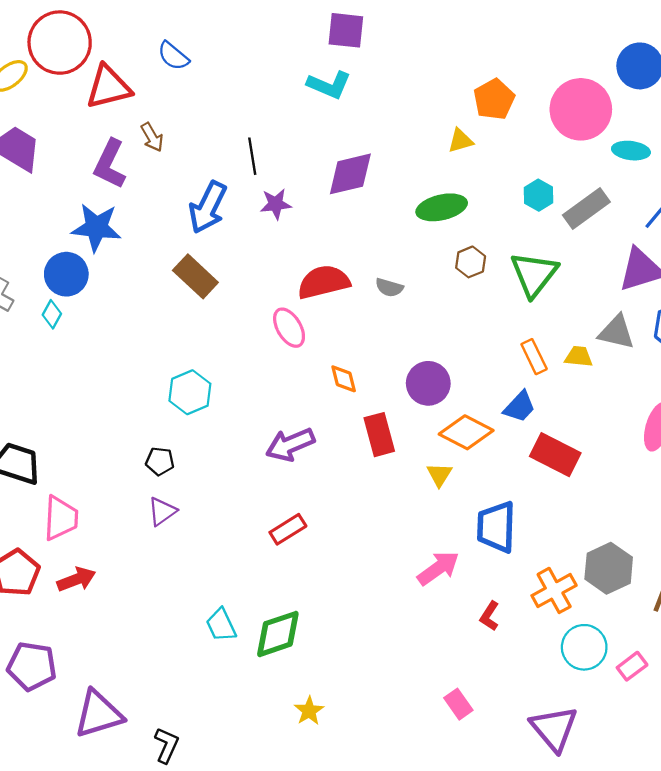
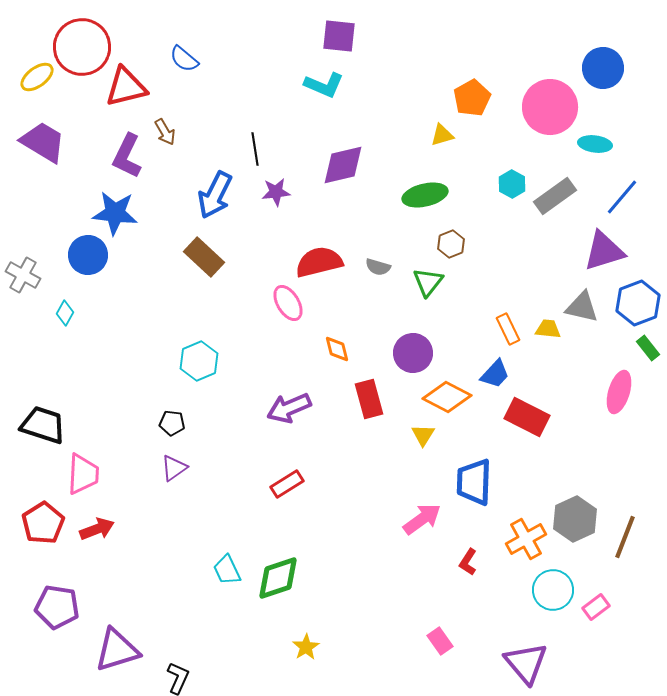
green triangle: (534, 274) -> (428, 282), moved, size x0.7
cyan diamond: (52, 314) -> (65, 313), moved

